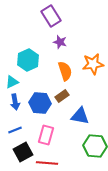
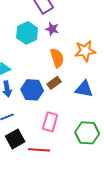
cyan hexagon: (28, 60) -> (27, 33), moved
blue triangle: (80, 116) -> (84, 89), moved
pink rectangle: (46, 135) -> (50, 122), moved

